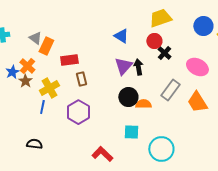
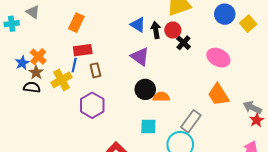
gray triangle: (35, 38) -> (33, 12), moved
orange rectangle: (46, 46) -> (76, 23), moved
purple triangle: (123, 66) -> (140, 57), turned -36
black arrow: (138, 67) -> (156, 30), moved
gray rectangle: (170, 90) -> (191, 121), moved
blue line: (42, 107) -> (74, 65), moved
black semicircle: (34, 144) -> (32, 87), moved

